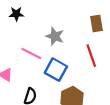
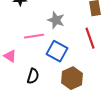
pink line: (31, 53) -> (34, 36), turned -36

